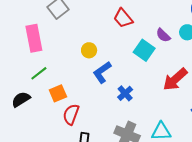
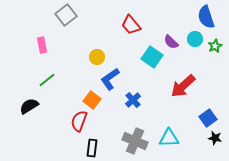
pink rectangle: (34, 38) -> (42, 45), size x0.6
orange square: (58, 93) -> (92, 100), moved, turned -30

